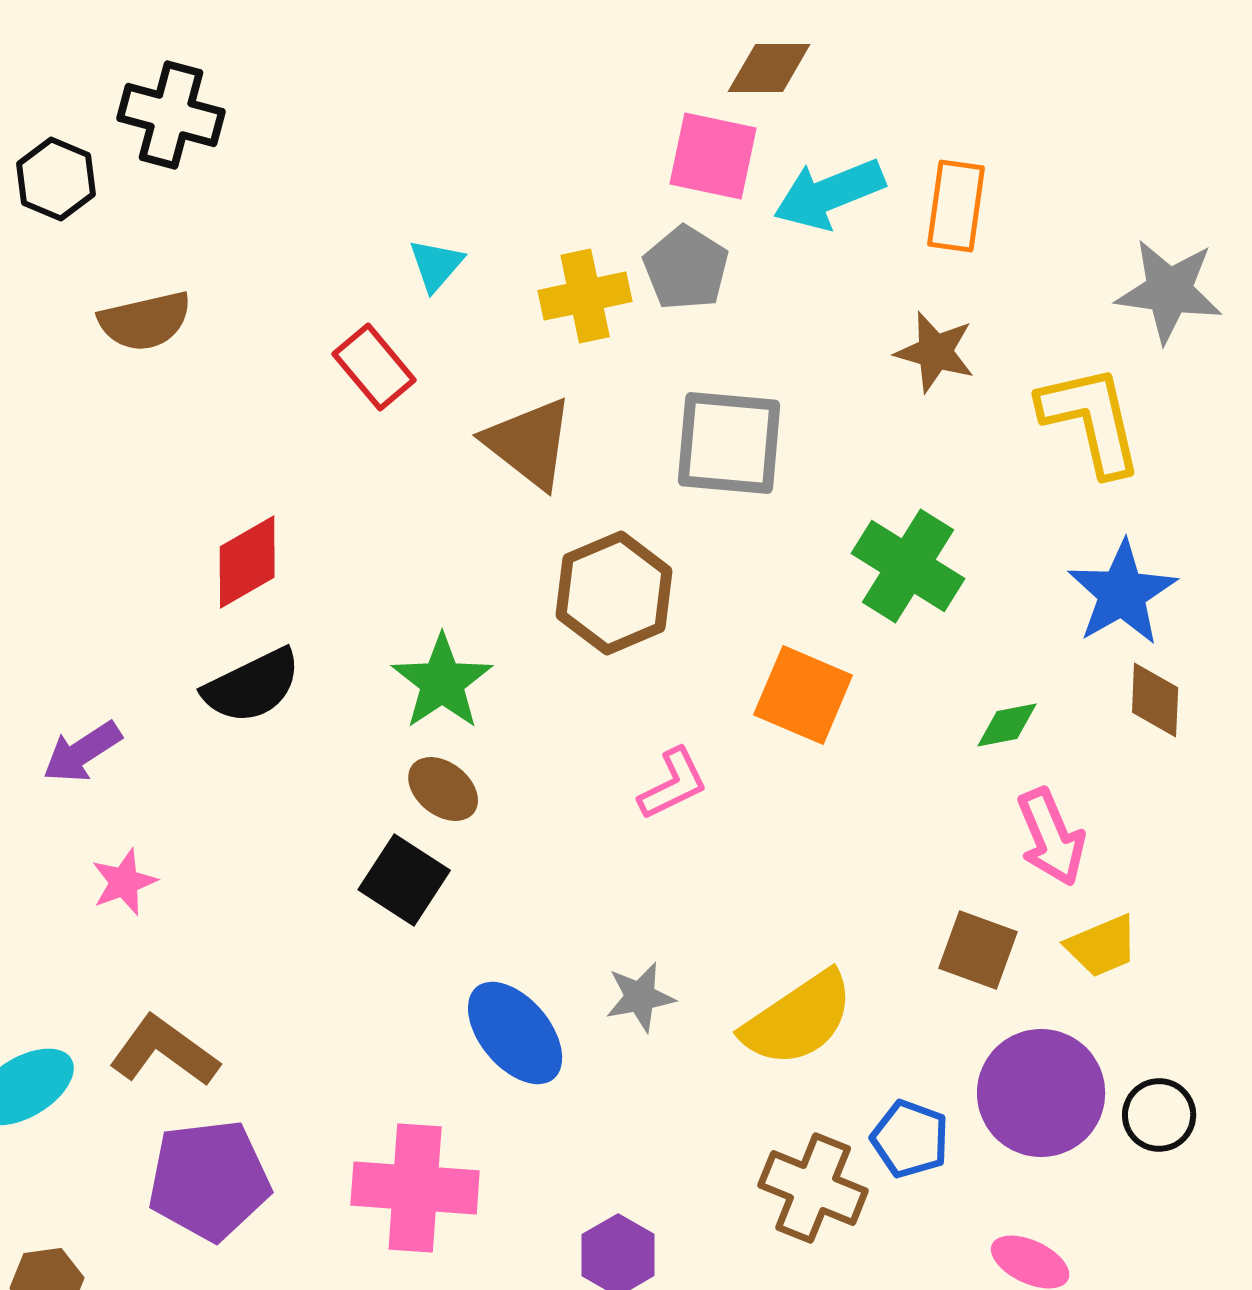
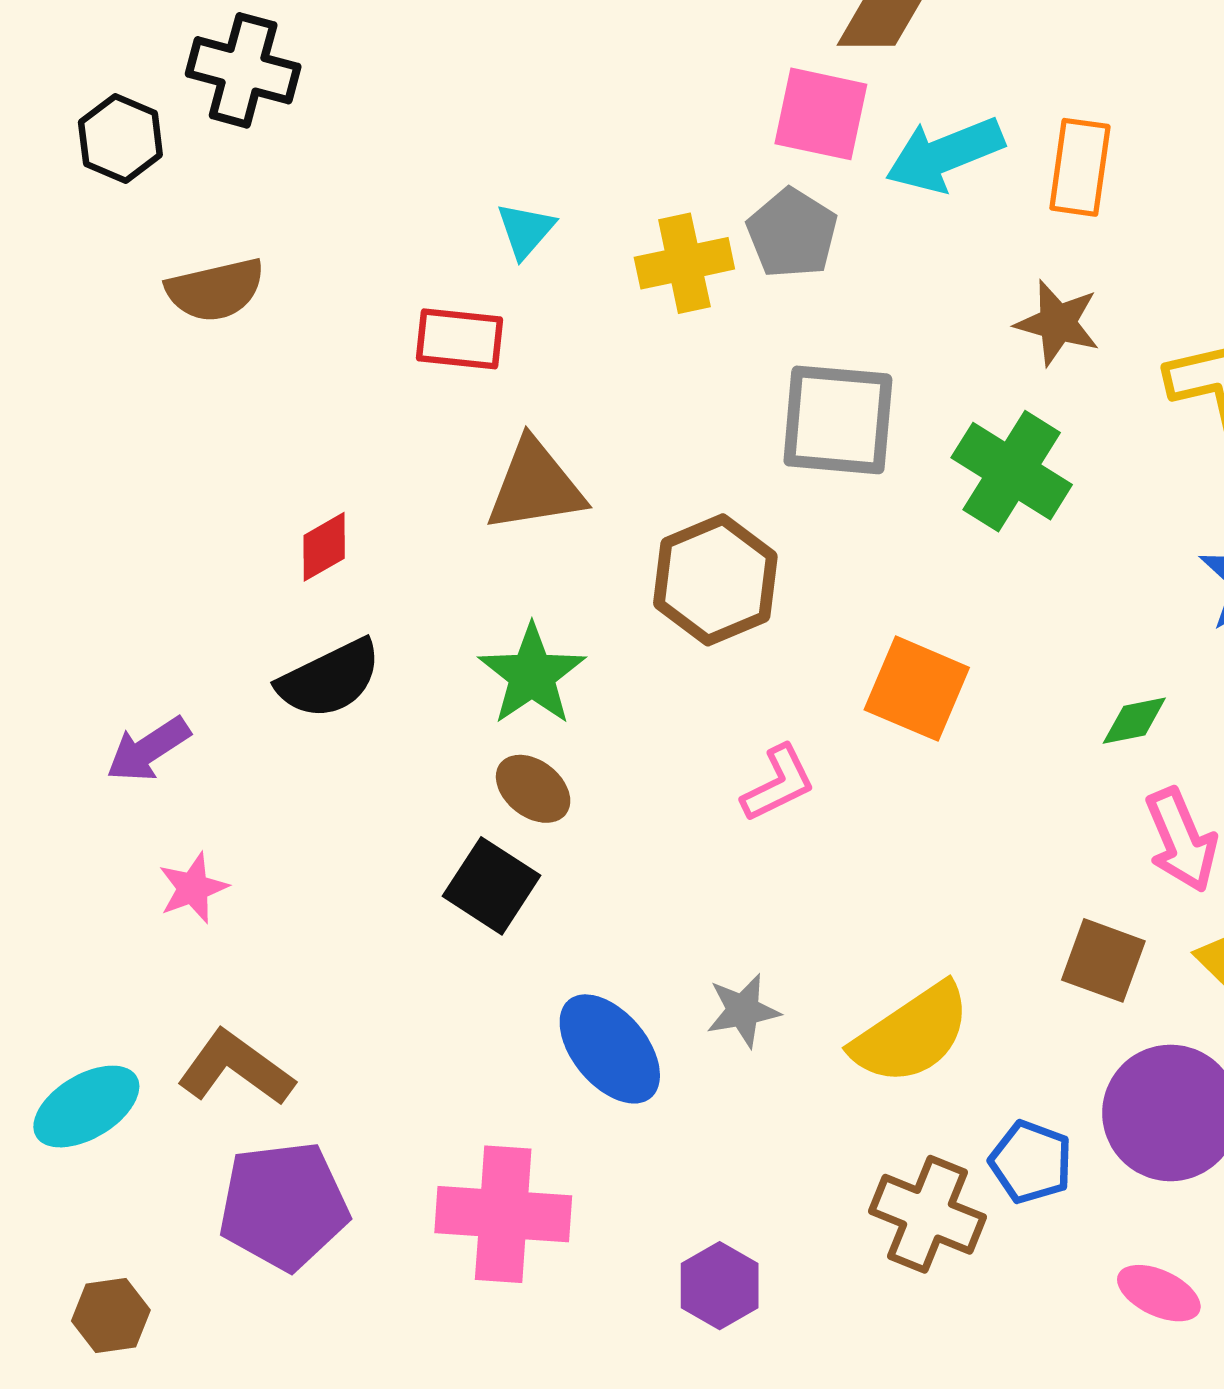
red rectangle: (374, 367) -> (459, 339), turned -44
brown triangle: (529, 443) -> (535, 486), moved, turned -47
red diamond: (247, 562) -> (324, 547), size x0.7
green cross: (908, 566) -> (1012, 471), moved

